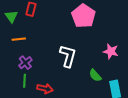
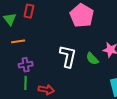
purple cross: (25, 63) -> (26, 65), turned 32
green semicircle: (95, 75) -> (92, 59), moved

